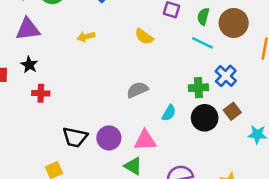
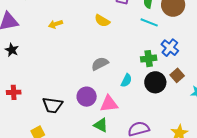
red cross: (41, 93) -> (14, 92), moved
purple circle: (109, 138) -> (87, 97), moved

